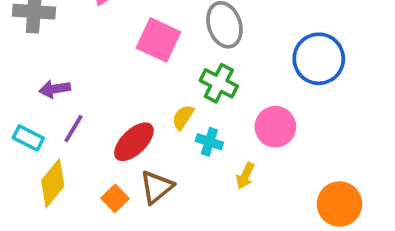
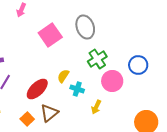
pink square: (158, 40) -> (50, 35), turned 30
blue circle: (319, 59) -> (138, 65), moved, size x0.7
green cross: (219, 83) -> (97, 59), moved, turned 30

